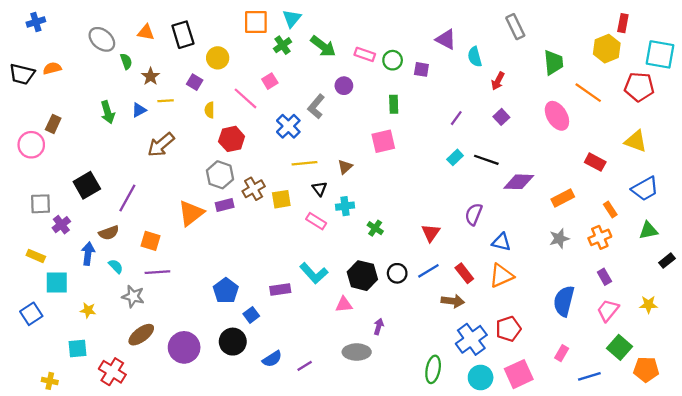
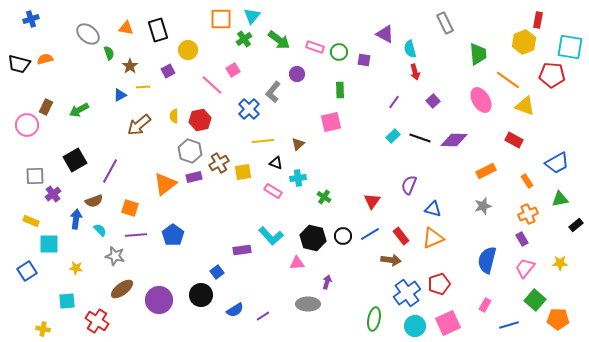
red arrow: (498, 81) -> (415, 72), moved, turned -42
purple square: (195, 82) -> (168, 71), turned 32
yellow semicircle: (210, 110) -> (174, 116), moved
green arrow: (108, 112) -> (79, 110), moved, turned 78
yellow triangle: (636, 141) -> (525, 106), moved
purple diamond: (519, 182) -> (454, 140), moved
black triangle: (320, 189) -> (276, 163), turned -32
orange cross: (600, 237) -> (528, 214), moved
blue pentagon: (226, 291) -> (173, 235), moved

